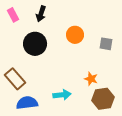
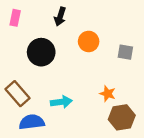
black arrow: (41, 14) -> (60, 17), moved
pink rectangle: (13, 15) -> (15, 18), turned 40
cyan arrow: (62, 95) -> (61, 102), moved

